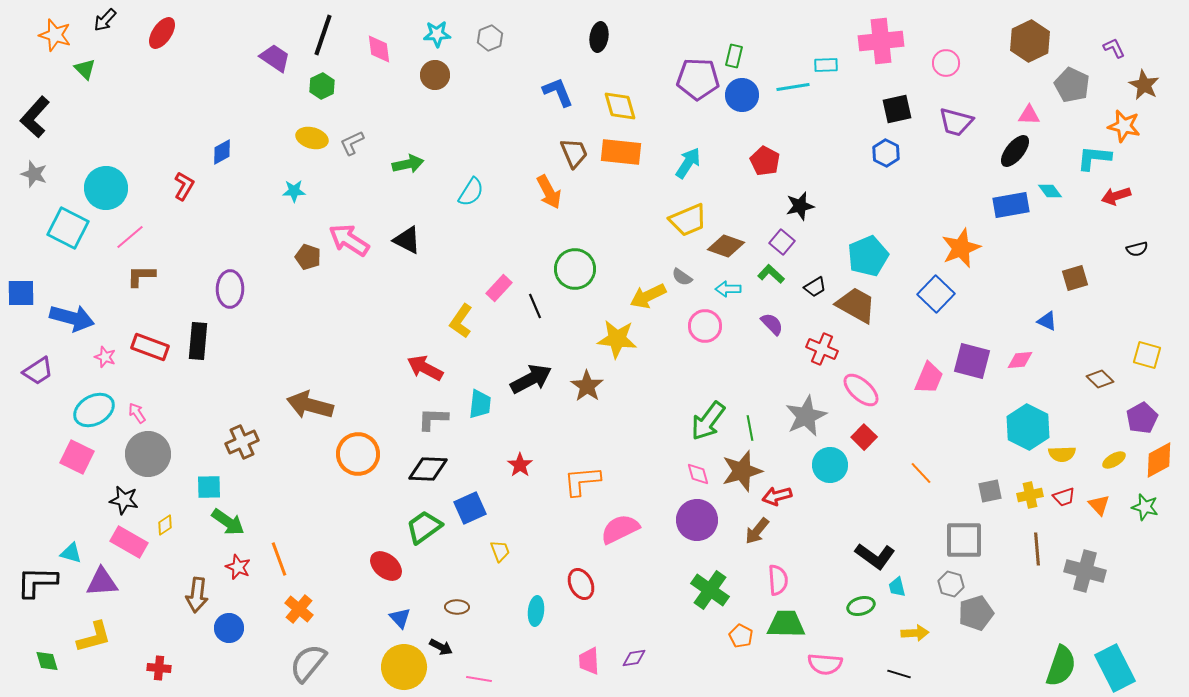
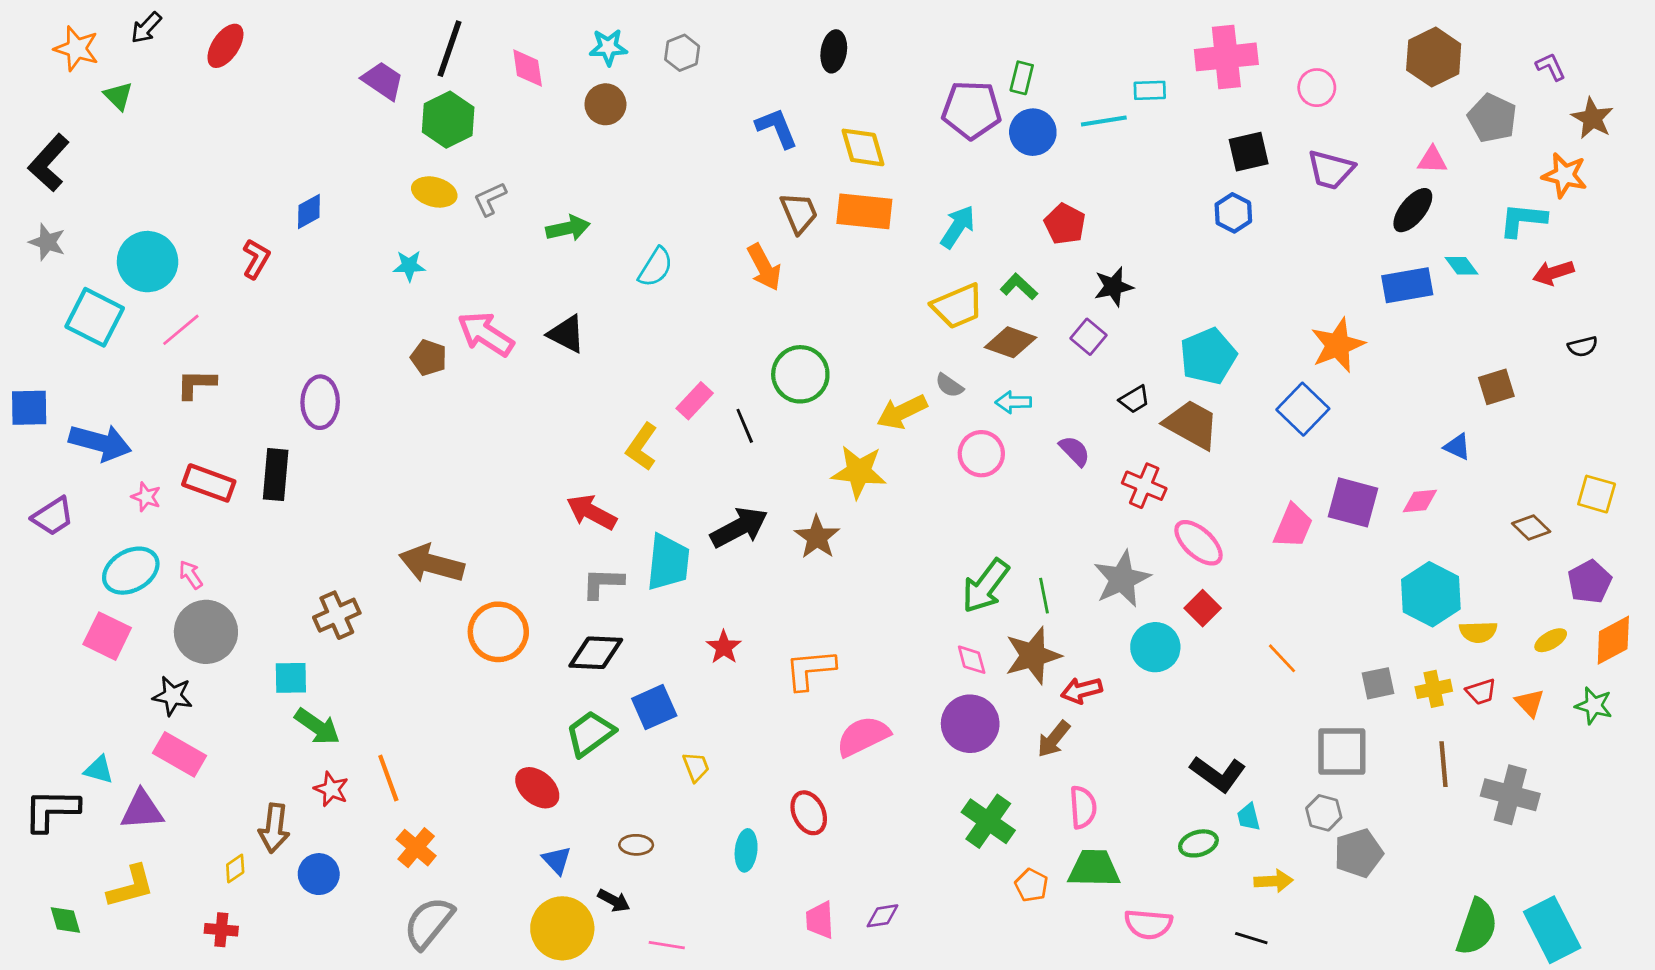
green hexagon: (322, 86) -> (448, 120), size x1.5
green L-shape: (771, 274) -> (1019, 287), moved
cyan trapezoid: (480, 404) -> (668, 562), size x1.4
yellow diamond: (165, 525) -> (235, 868), moved

